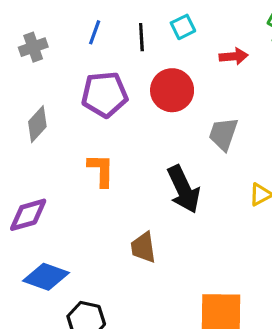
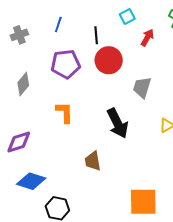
cyan square: (183, 27) -> (127, 16), moved
black line: (141, 37) -> (96, 35), moved
red arrow: (234, 56) -> (147, 38), turned -54

